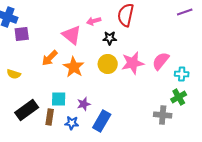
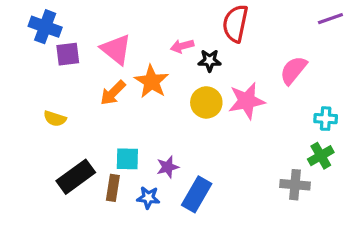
pink arrow: (94, 21) -> (182, 46), moved
pink triangle: (72, 35) -> (116, 49), moved
pink semicircle: (161, 61) -> (293, 70), moved
orange star: (74, 67) -> (152, 82), moved

